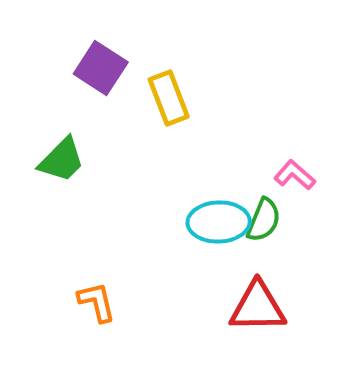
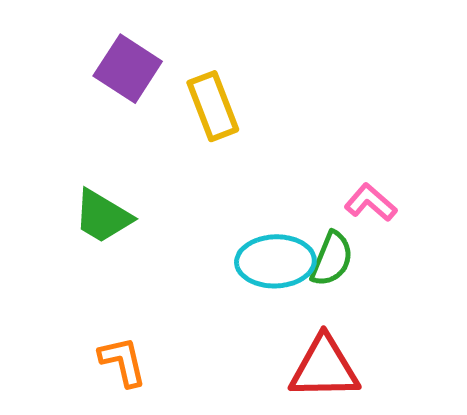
green trapezoid: (62, 160) -> (103, 216), moved, turned 76

